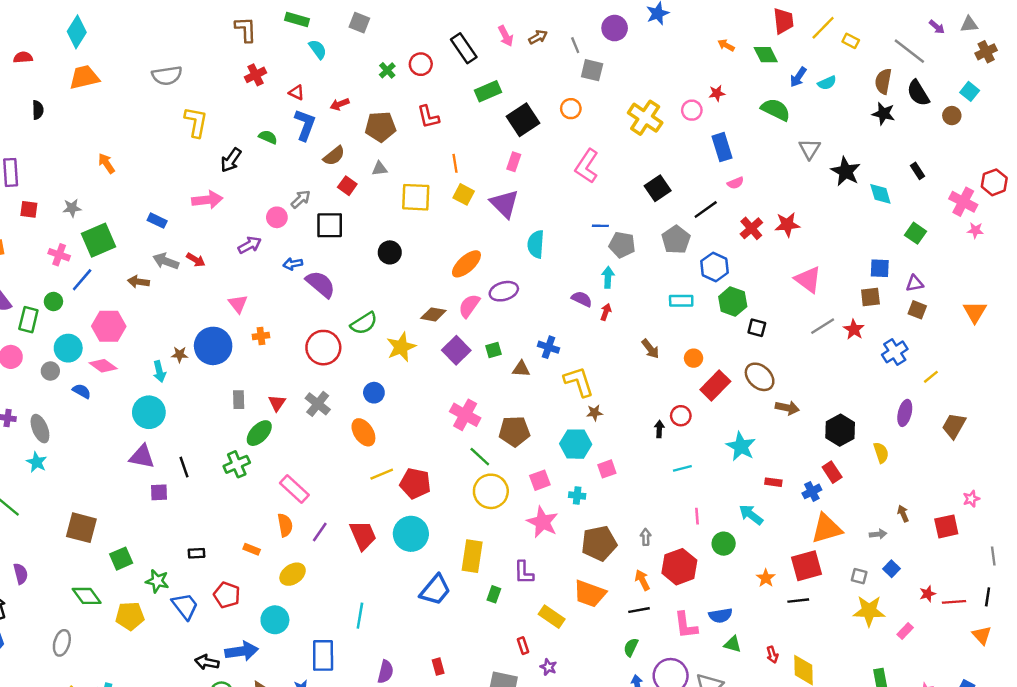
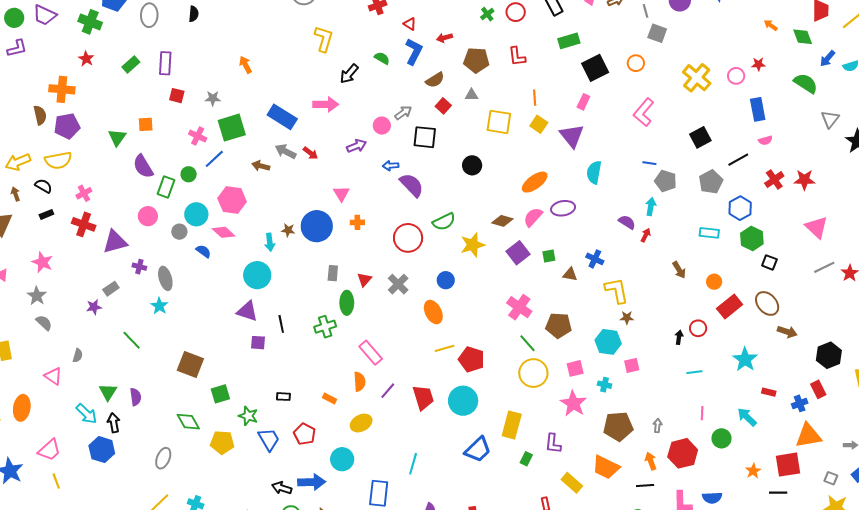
blue rectangle: (157, 221) -> (282, 117), size x1.8
green ellipse: (259, 433) -> (347, 303), turned -50

